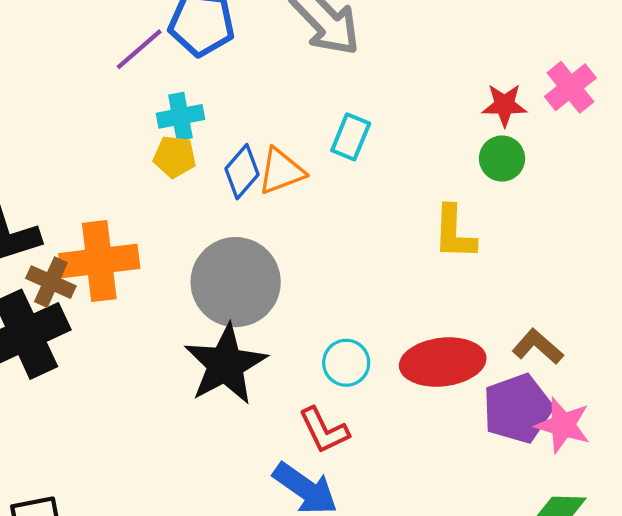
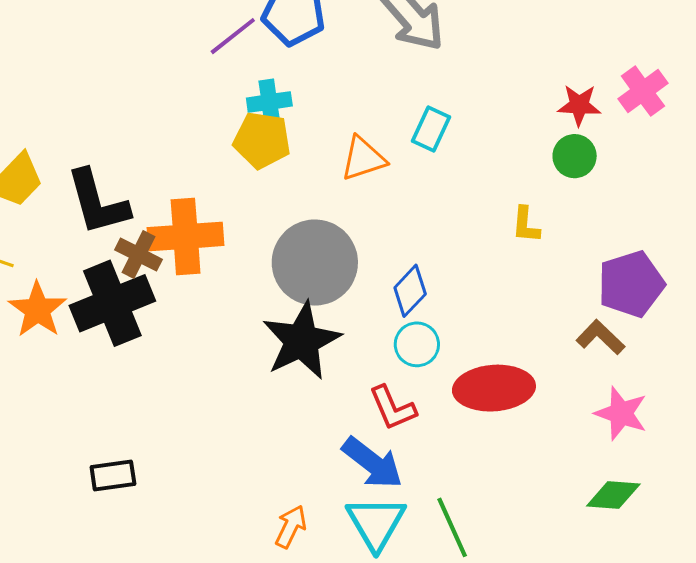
yellow pentagon: (175, 157) -> (262, 140), size x1.4
blue diamond: (242, 172) -> (410, 291), moved
yellow L-shape: (454, 233) -> (526, 225), size x0.7
red ellipse: (443, 362) -> (494, 388), moved
purple pentagon: (518, 409) -> (631, 284), moved

